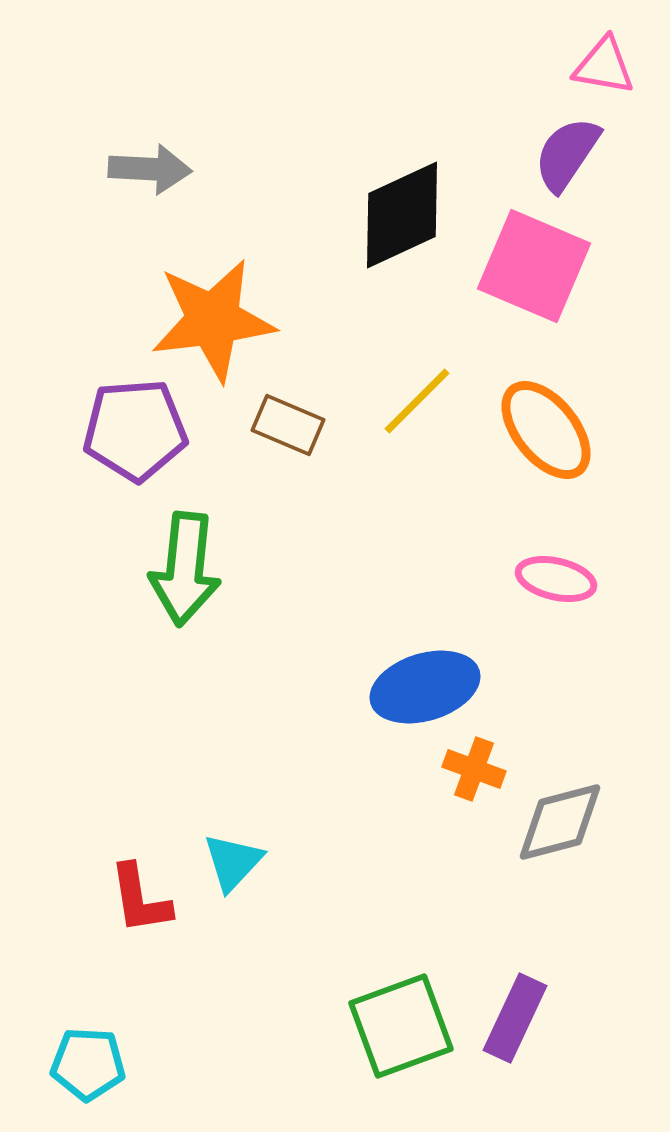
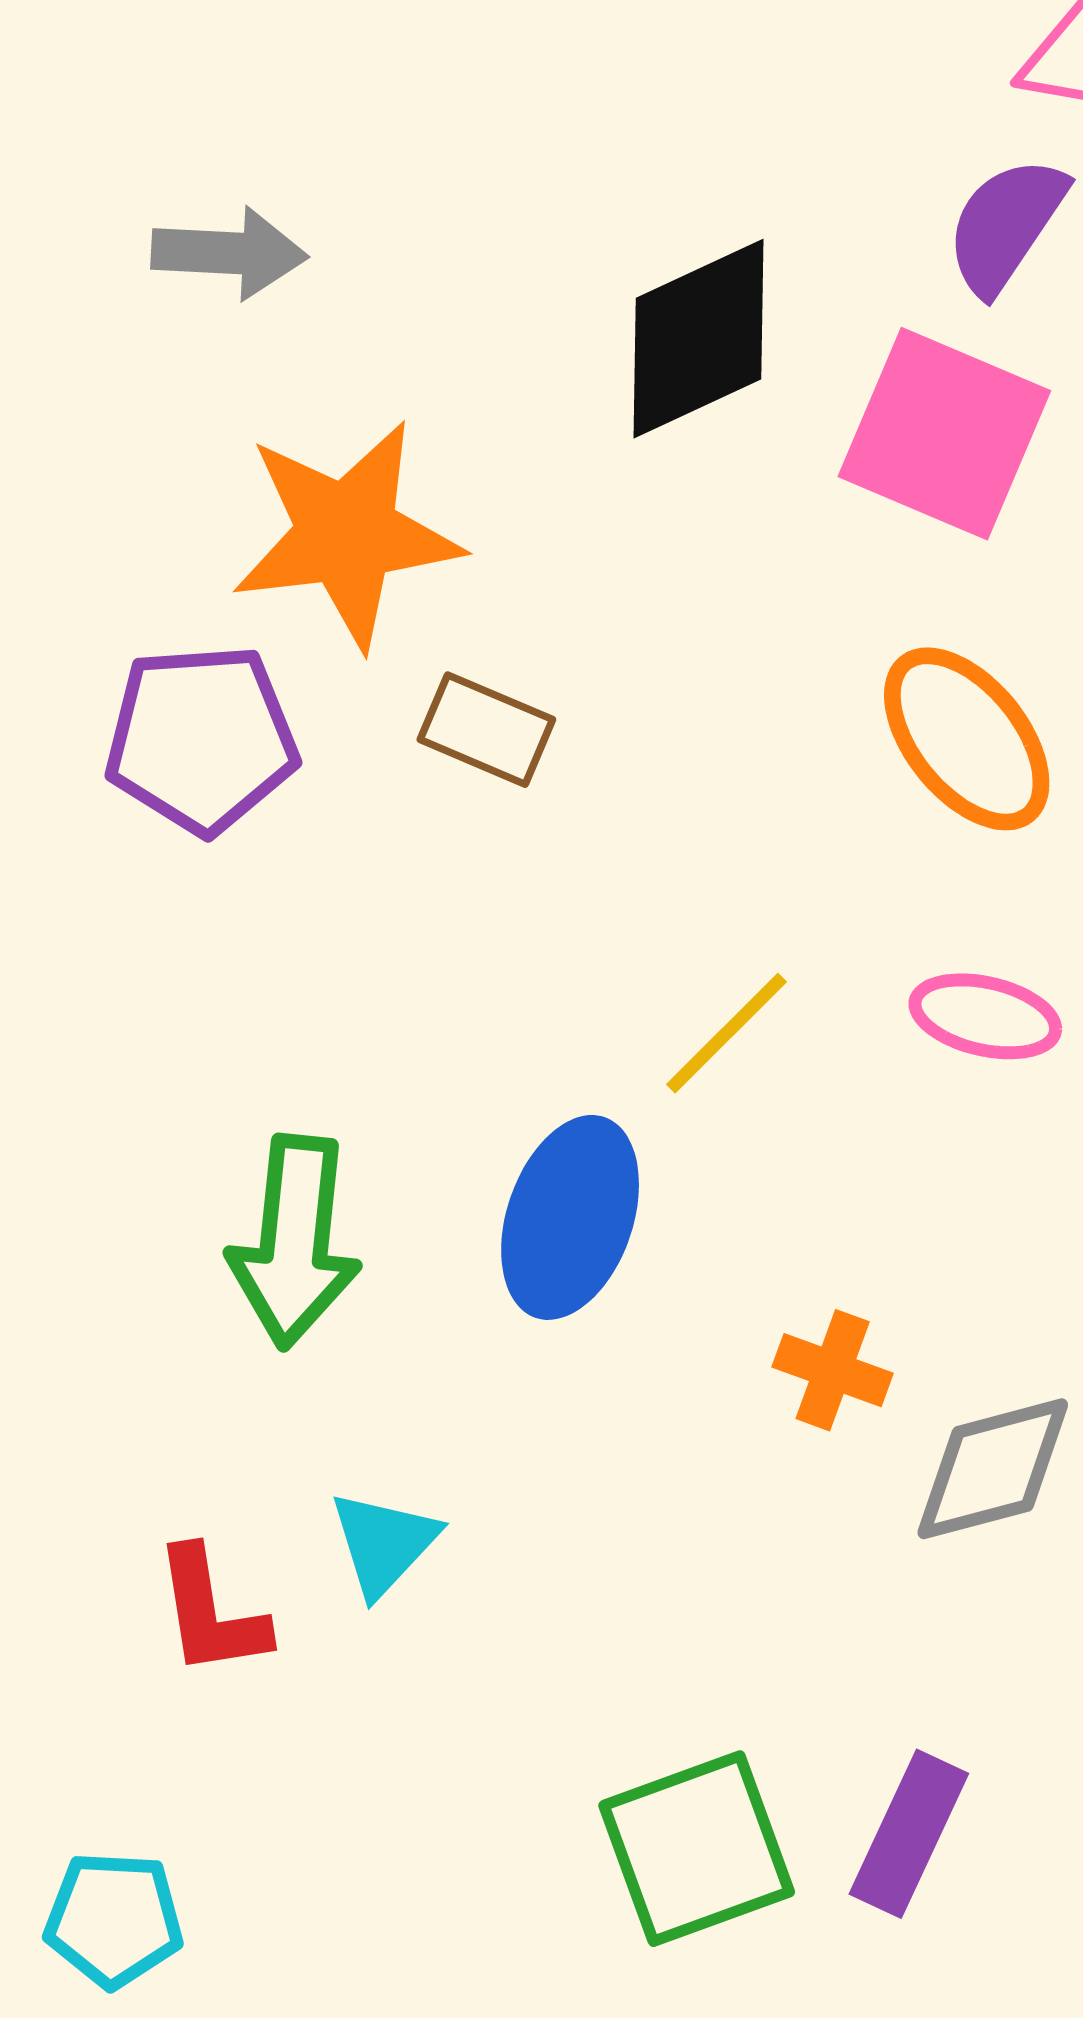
yellow line: (417, 401) -> (726, 1033), moved
green arrow: (185, 569) -> (294, 1242), moved
blue ellipse: (425, 687) -> (570, 1217), moved, turned -54

